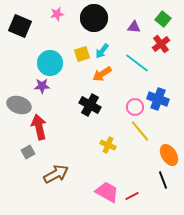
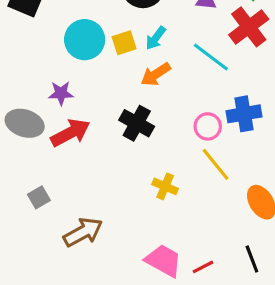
red cross: (161, 44) -> (249, 27), size x1.4
cyan circle: (50, 63) -> (85, 40), moved
blue cross: (158, 99) -> (244, 114), turned -30
red arrow: (39, 127) -> (70, 133), moved, turned 75
black line: (163, 180) -> (252, 259), moved

